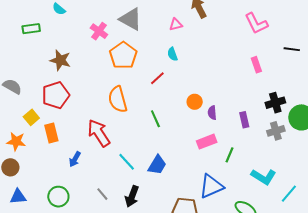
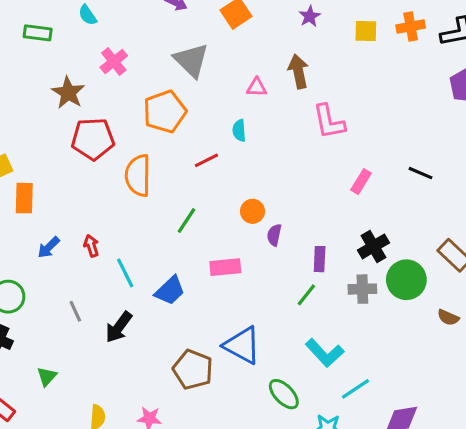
pink L-shape: (256, 23) -> (329, 122), moved
pink cross: (99, 31) -> (114, 62), moved
pink rectangle: (256, 65) -> (361, 182), turned 35
red pentagon: (56, 95) -> (93, 139), moved
black cross: (275, 103) -> (373, 246), turned -30
green line: (155, 119) -> (187, 220), turned 42
red arrow: (99, 133) -> (91, 246), moved, size x0.5
pink rectangle: (207, 142) -> (225, 267), moved
green line: (230, 155) -> (306, 295), moved
blue triangle: (211, 186) -> (242, 345), turned 36

